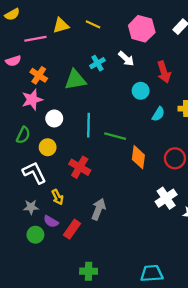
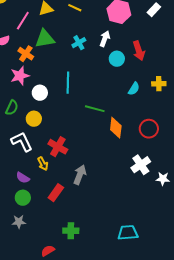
pink line: (35, 39) -> (23, 21), turned -48
white arrow: (126, 59) -> (105, 39), turned -112
green triangle: (75, 80) -> (45, 39), moved
cyan circle: (141, 91) -> (117, 59), moved
cyan line: (89, 125) -> (68, 83), moved
red cross: (80, 167) -> (58, 147), moved
gray star: (31, 207) -> (19, 222), moved
purple semicircle: (51, 221) -> (23, 178), moved

